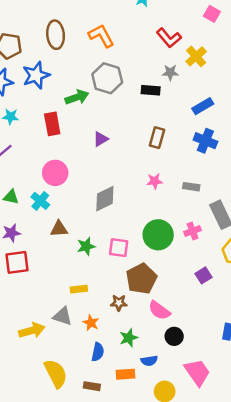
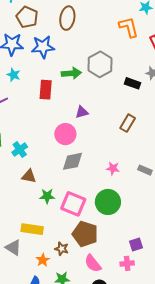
orange L-shape: (101, 36) -> (129, 27), moved
pink circle: (55, 173) -> (65, 134), moved
pink star: (155, 181) -> (113, 168), moved
pink cross: (193, 231) -> (127, 263), moved
pink square: (119, 248) -> (73, 204), size x1.4
brown pentagon: (141, 279) -> (85, 234), turned 30
yellow rectangle: (79, 289) -> (32, 229), size x1.5
orange star: (91, 323) -> (43, 260), moved

